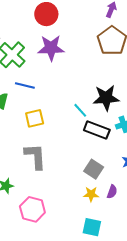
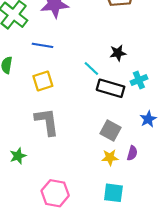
blue line: (25, 86) -> (43, 45), moved
black star: (106, 98) -> (118, 53), size x0.6
pink hexagon: (32, 209) -> (55, 193), moved

